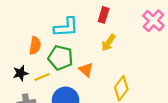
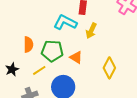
cyan L-shape: (66, 27) -> (65, 22), moved, turned -140
black star: (21, 73) -> (12, 69), moved

